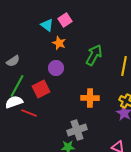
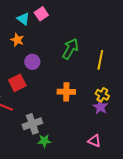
orange star: (59, 43) -> (17, 40), moved
gray cross: (77, 130) -> (32, 124), moved

